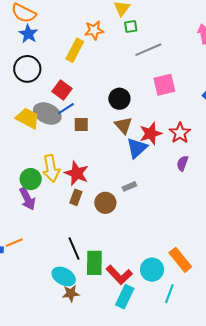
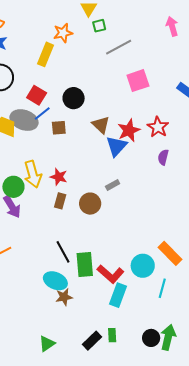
black circle: (119, 99) -> (74, 98), moved
red star: (77, 173) -> (59, 177), size x0.7

